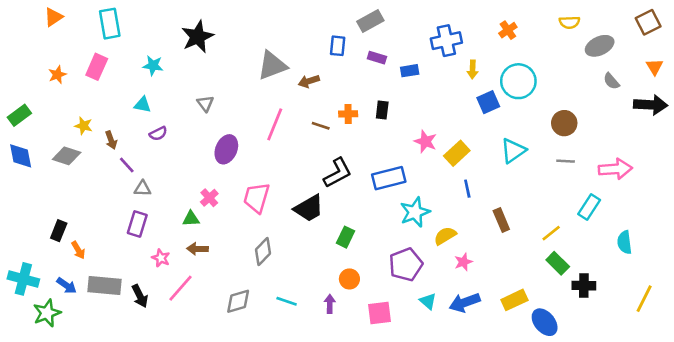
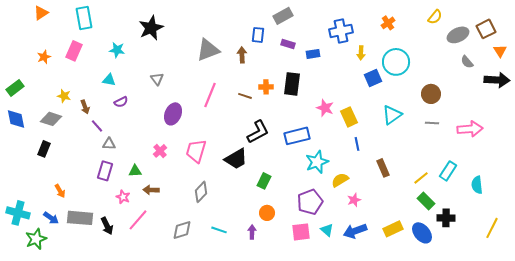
yellow semicircle: (569, 22) -> (435, 17), turned -49
brown square: (648, 22) -> (486, 29), moved
brown arrow: (309, 81) -> (242, 55), moved, turned 105
black rectangle: (382, 110) -> (292, 84), size x1.6
yellow rectangle: (457, 153) -> (349, 117), turned -72
cyan rectangle: (589, 207) -> (448, 171), moved
green triangle: (191, 219) -> (135, 171), moved
black rectangle: (59, 231) -> (44, 149), moved
pink square: (380, 313) -> (301, 232), moved
blue ellipse: (545, 322) -> (422, 233), moved

